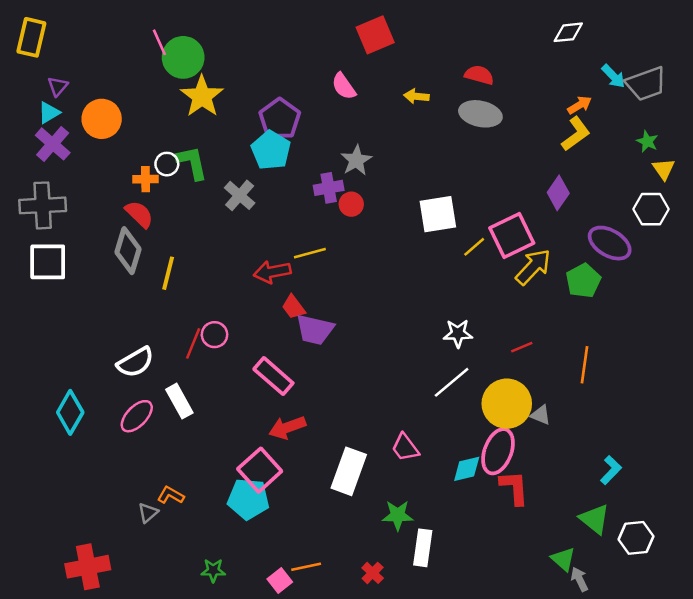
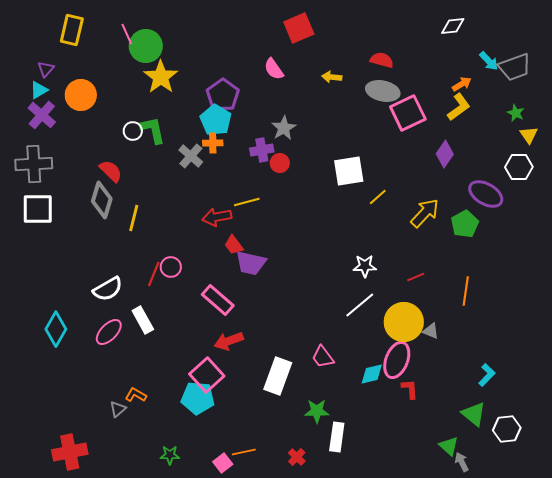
yellow rectangle: (31, 37) -> (72, 30), moved
orange cross: (146, 179) -> (213, 143), moved
pink square: (512, 236) -> (408, 113), moved
red L-shape: (514, 488) -> (410, 389), size x0.7

